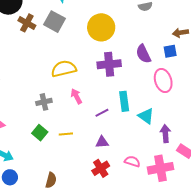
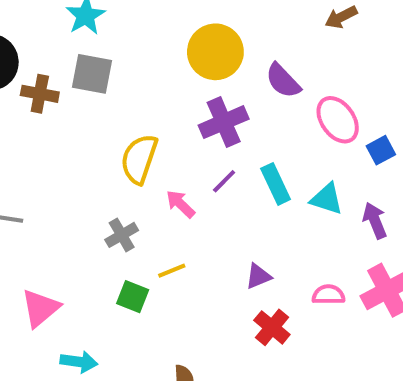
yellow circle: (101, 27) -> (215, 52), moved
blue square: (170, 51) -> (381, 150), moved
yellow semicircle: (64, 69) -> (139, 159), turned -40
purple line: (102, 113) -> (224, 181), moved
yellow line: (66, 134) -> (172, 271), moved

